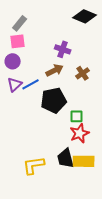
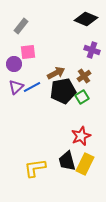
pink square: (18, 41) -> (28, 52), moved
purple cross: (63, 49) -> (92, 50), moved
black pentagon: (54, 100) -> (63, 91), moved
green square: (77, 116) -> (82, 97), moved, turned -32
yellow rectangle: (84, 161) -> (85, 164), turned -65

